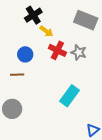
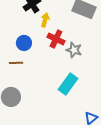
yellow arrow: (46, 31) -> (45, 20), turned -112
gray star: (79, 52) -> (74, 50), moved

